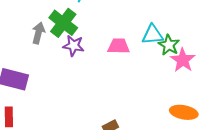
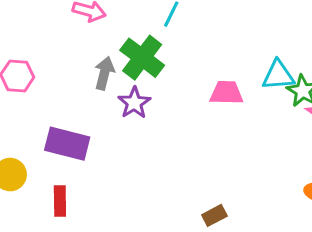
purple star: (74, 46) -> (134, 103), moved, turned 30

